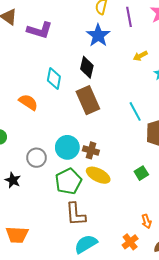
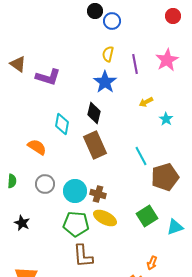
gray circle: (37, 158) -> (45, 184), moved
green square: (141, 173) -> (147, 216), size x1.5
green pentagon: (68, 181) -> (76, 224), turned 30
orange arrow: (146, 221) -> (152, 263), turned 40

